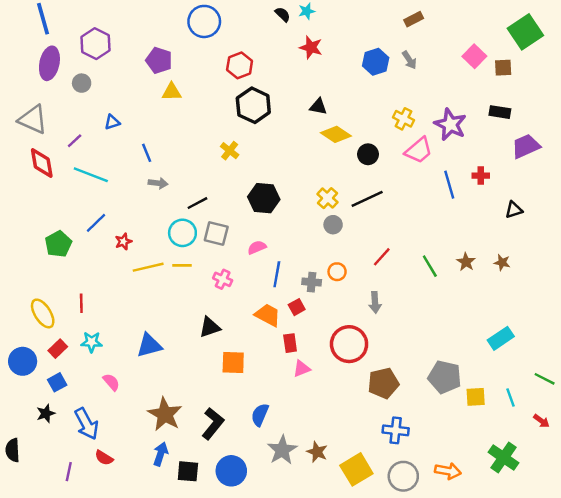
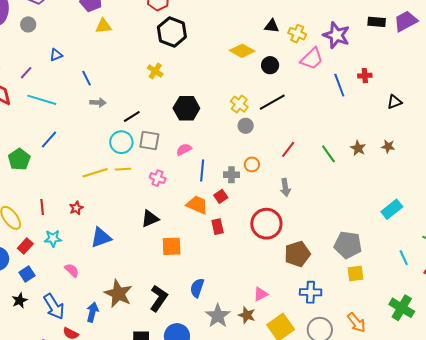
black triangle: (318, 106) -> (272, 26), moved
purple trapezoid: (526, 146) -> (406, 21), moved
red star: (123, 241) -> (76, 208), moved
pink triangle: (302, 369) -> (261, 294), moved
yellow square: (476, 397) -> (356, 274), moved
blue arrow: (161, 454) -> (92, 312), moved
orange arrow: (448, 471) -> (356, 323), turned 45

